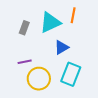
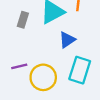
purple line: (25, 62) -> (19, 66), moved

